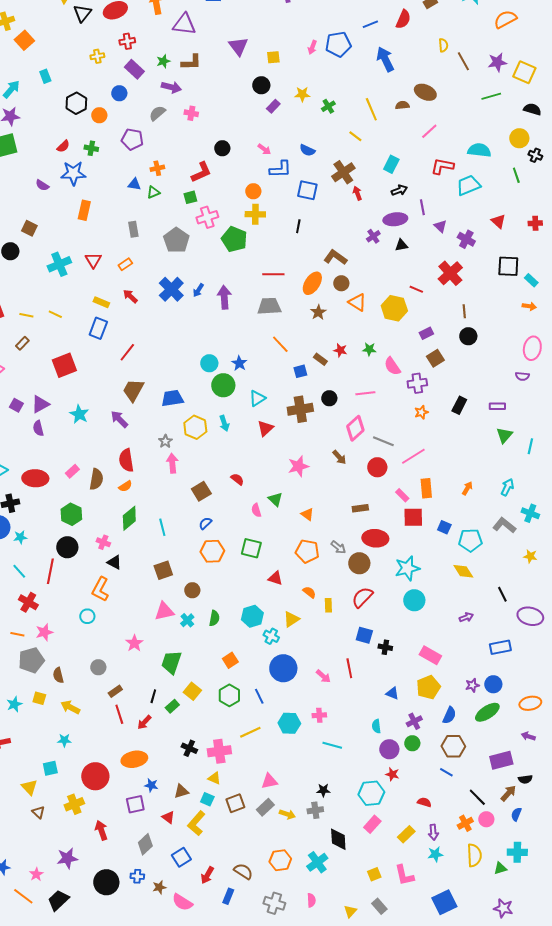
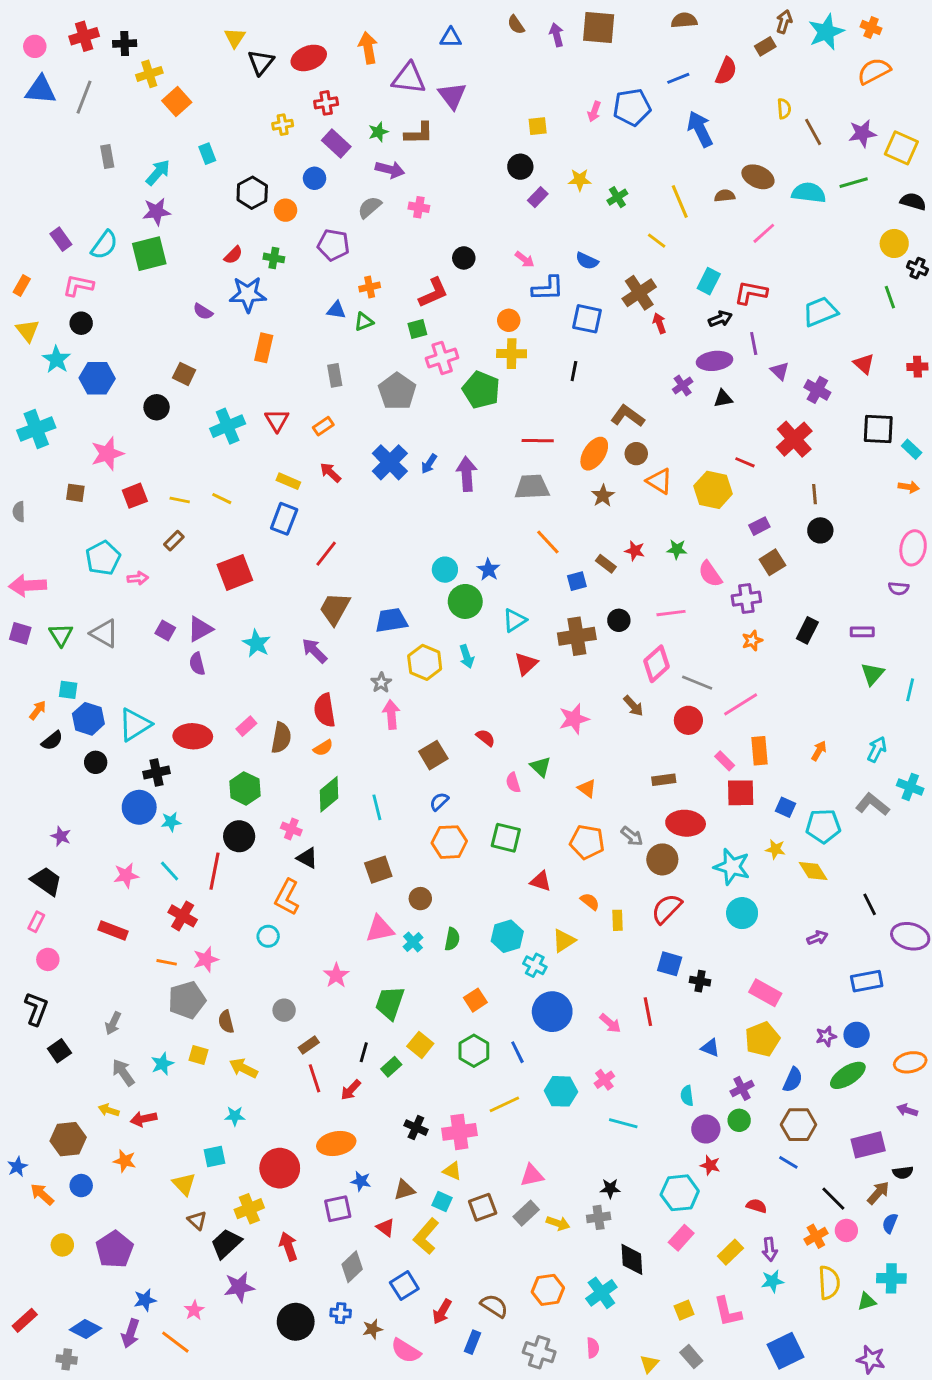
purple triangle: (238, 46) -> (452, 96), moved
cyan semicircle: (479, 150) -> (809, 193), moved
red L-shape: (442, 166) -> (751, 293), moved
yellow star: (530, 556) -> (775, 849), moved
cyan star: (407, 568) -> (732, 867), turned 30
pink cross: (319, 715) -> (604, 1080), turned -32
black trapezoid: (58, 900) -> (226, 1244), moved

